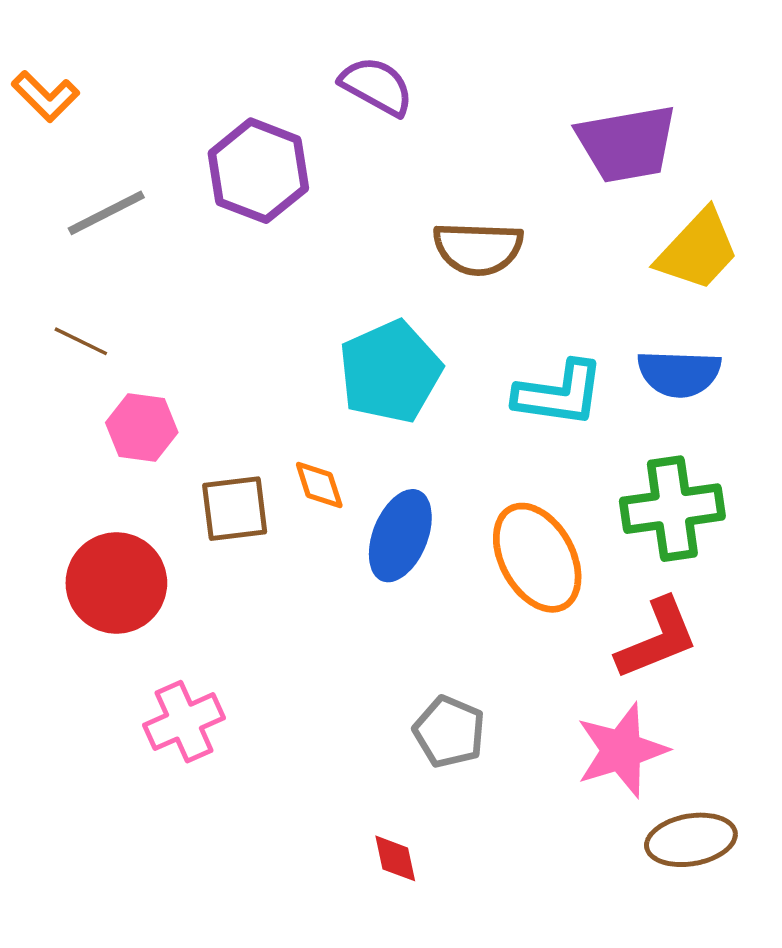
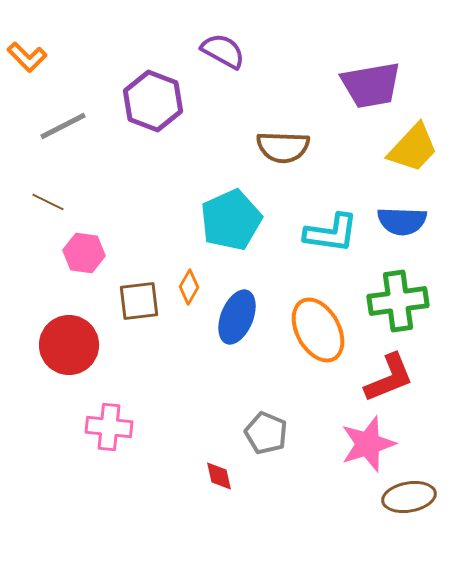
orange diamond: (319, 485) -> (189, 287), turned 48
pink cross: (184, 722) -> (109, 427), turned 30
red diamond: (395, 858) -> (219, 476), moved

